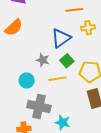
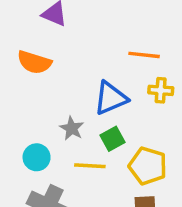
orange semicircle: (14, 27) -> (34, 62), turned 48

